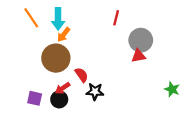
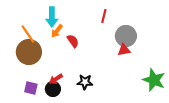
orange line: (31, 18) -> (28, 34), moved
brown circle: (56, 58) -> (29, 52), moved
red semicircle: (82, 75) -> (73, 41), moved
green star: (172, 89) -> (154, 80), size x1.6

